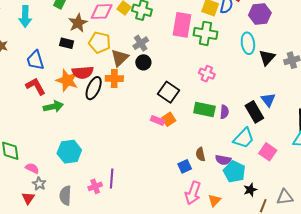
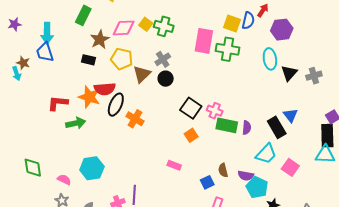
blue trapezoid: (35, 60) -> (45, 52), moved
pink cross: (207, 74) -> (215, 111), moved
orange cross: (114, 78) -> (135, 119), moved, turned 30
red L-shape: (36, 86) -> (58, 103), turned -55
pink rectangle: (158, 120) -> (174, 165), moved
pink semicircle: (32, 168) -> (64, 180), moved

